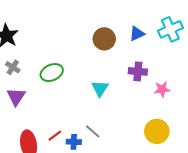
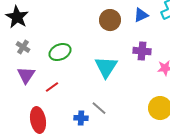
cyan triangle: (100, 88) -> (106, 67), size x1.4
red line: (55, 136) -> (52, 87), moved

